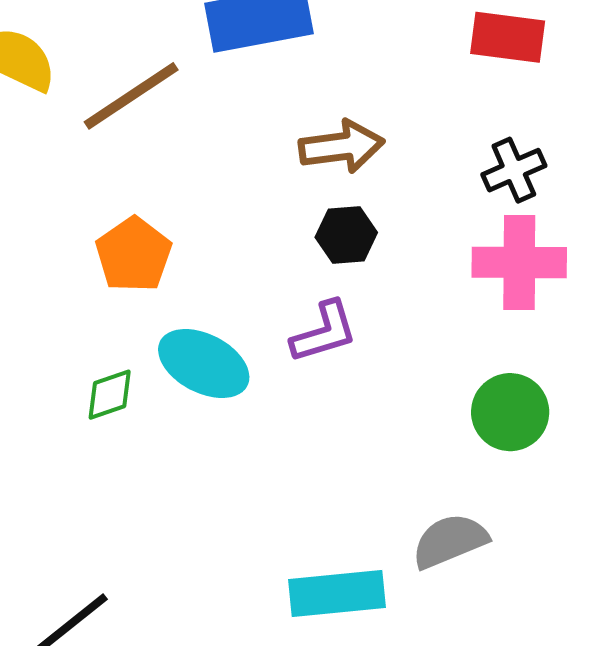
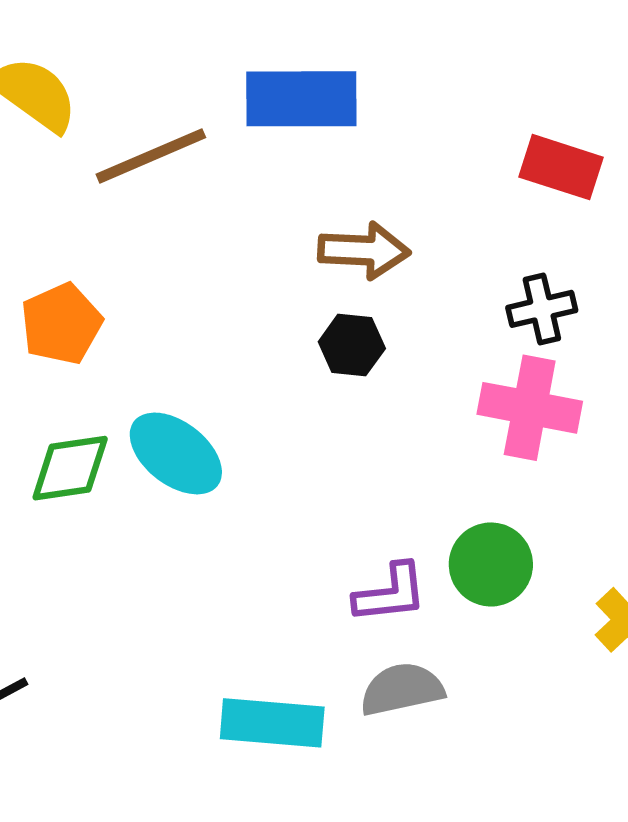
orange pentagon: (134, 255) -> (61, 324), moved
purple L-shape: (324, 332) -> (390, 593), moved
green diamond: (110, 395) -> (70, 468), size x1.4

